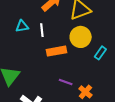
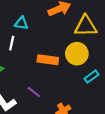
white line: (42, 30) -> (12, 43), moved
purple line: (66, 82) -> (34, 92), moved

